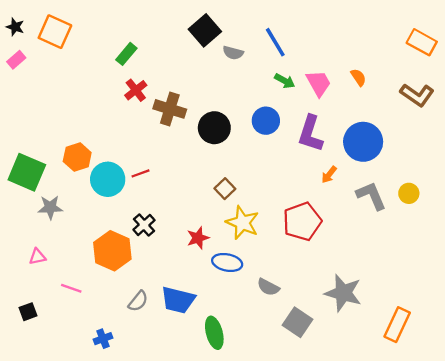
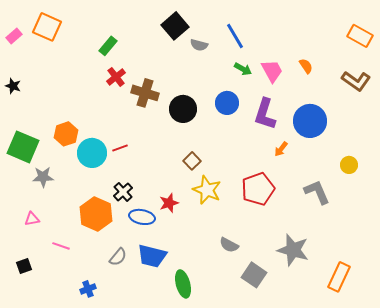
black star: (15, 27) -> (13, 86), moved
pink rectangle: (16, 60) -> (14, 36), moved
gray L-shape: (371, 196) -> (317, 192), moved
blue ellipse: (227, 262) -> (142, 217), moved

